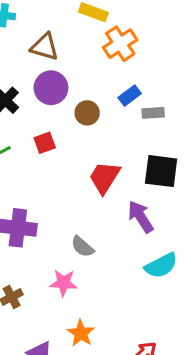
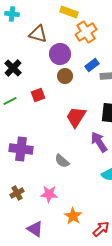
purple circle: (51, 88) -> (60, 54), moved
pink star: (64, 283) -> (49, 194), moved
orange star: (81, 333) -> (73, 216), moved

